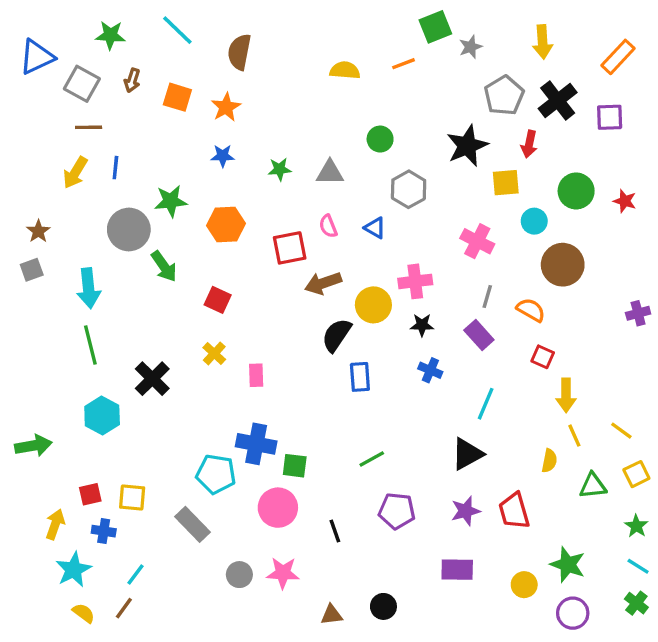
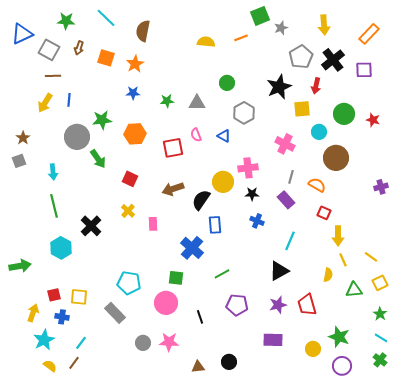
brown arrow: (323, 283) -> (173, 189), moved
cyan arrow: (89, 288) -> (53, 172), size x0.7
blue cross: (256, 444) -> (192, 248), moved, turned 30

